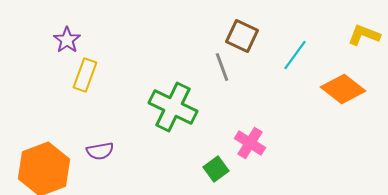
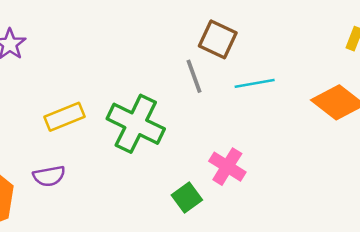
cyan line: (295, 55) -> (255, 83), moved, turned 44
yellow rectangle: (85, 75) -> (64, 117), moved, turned 48

